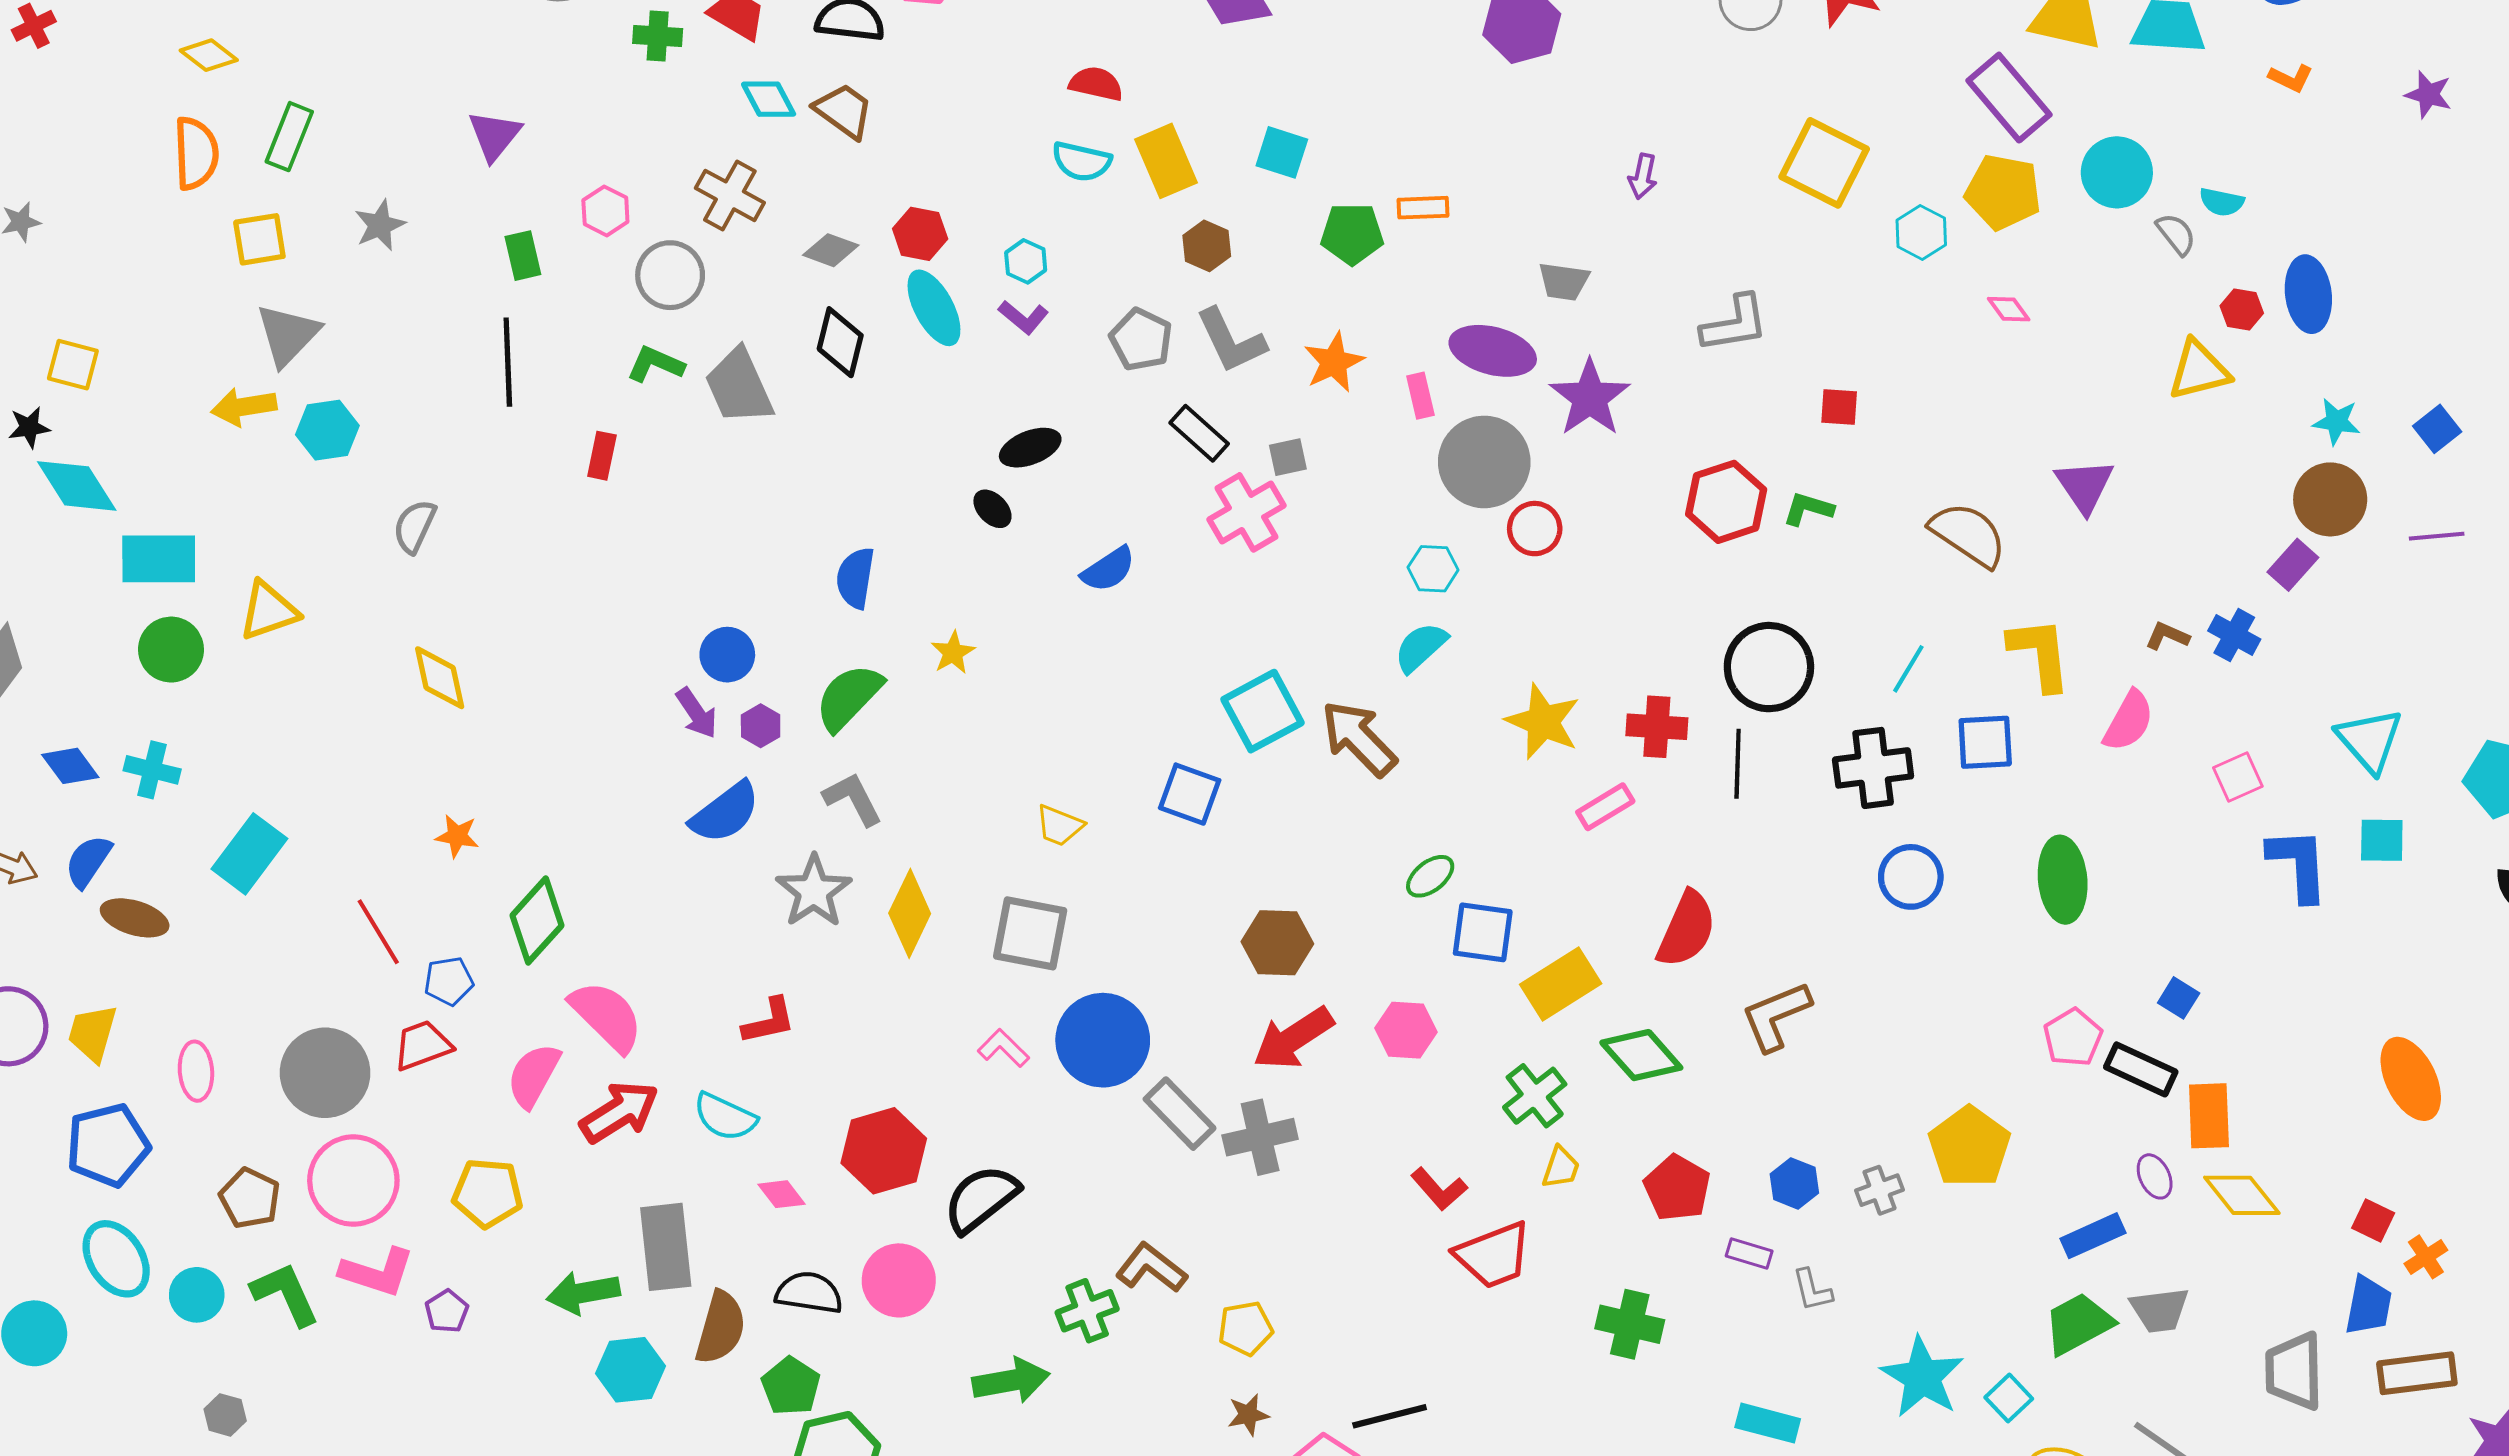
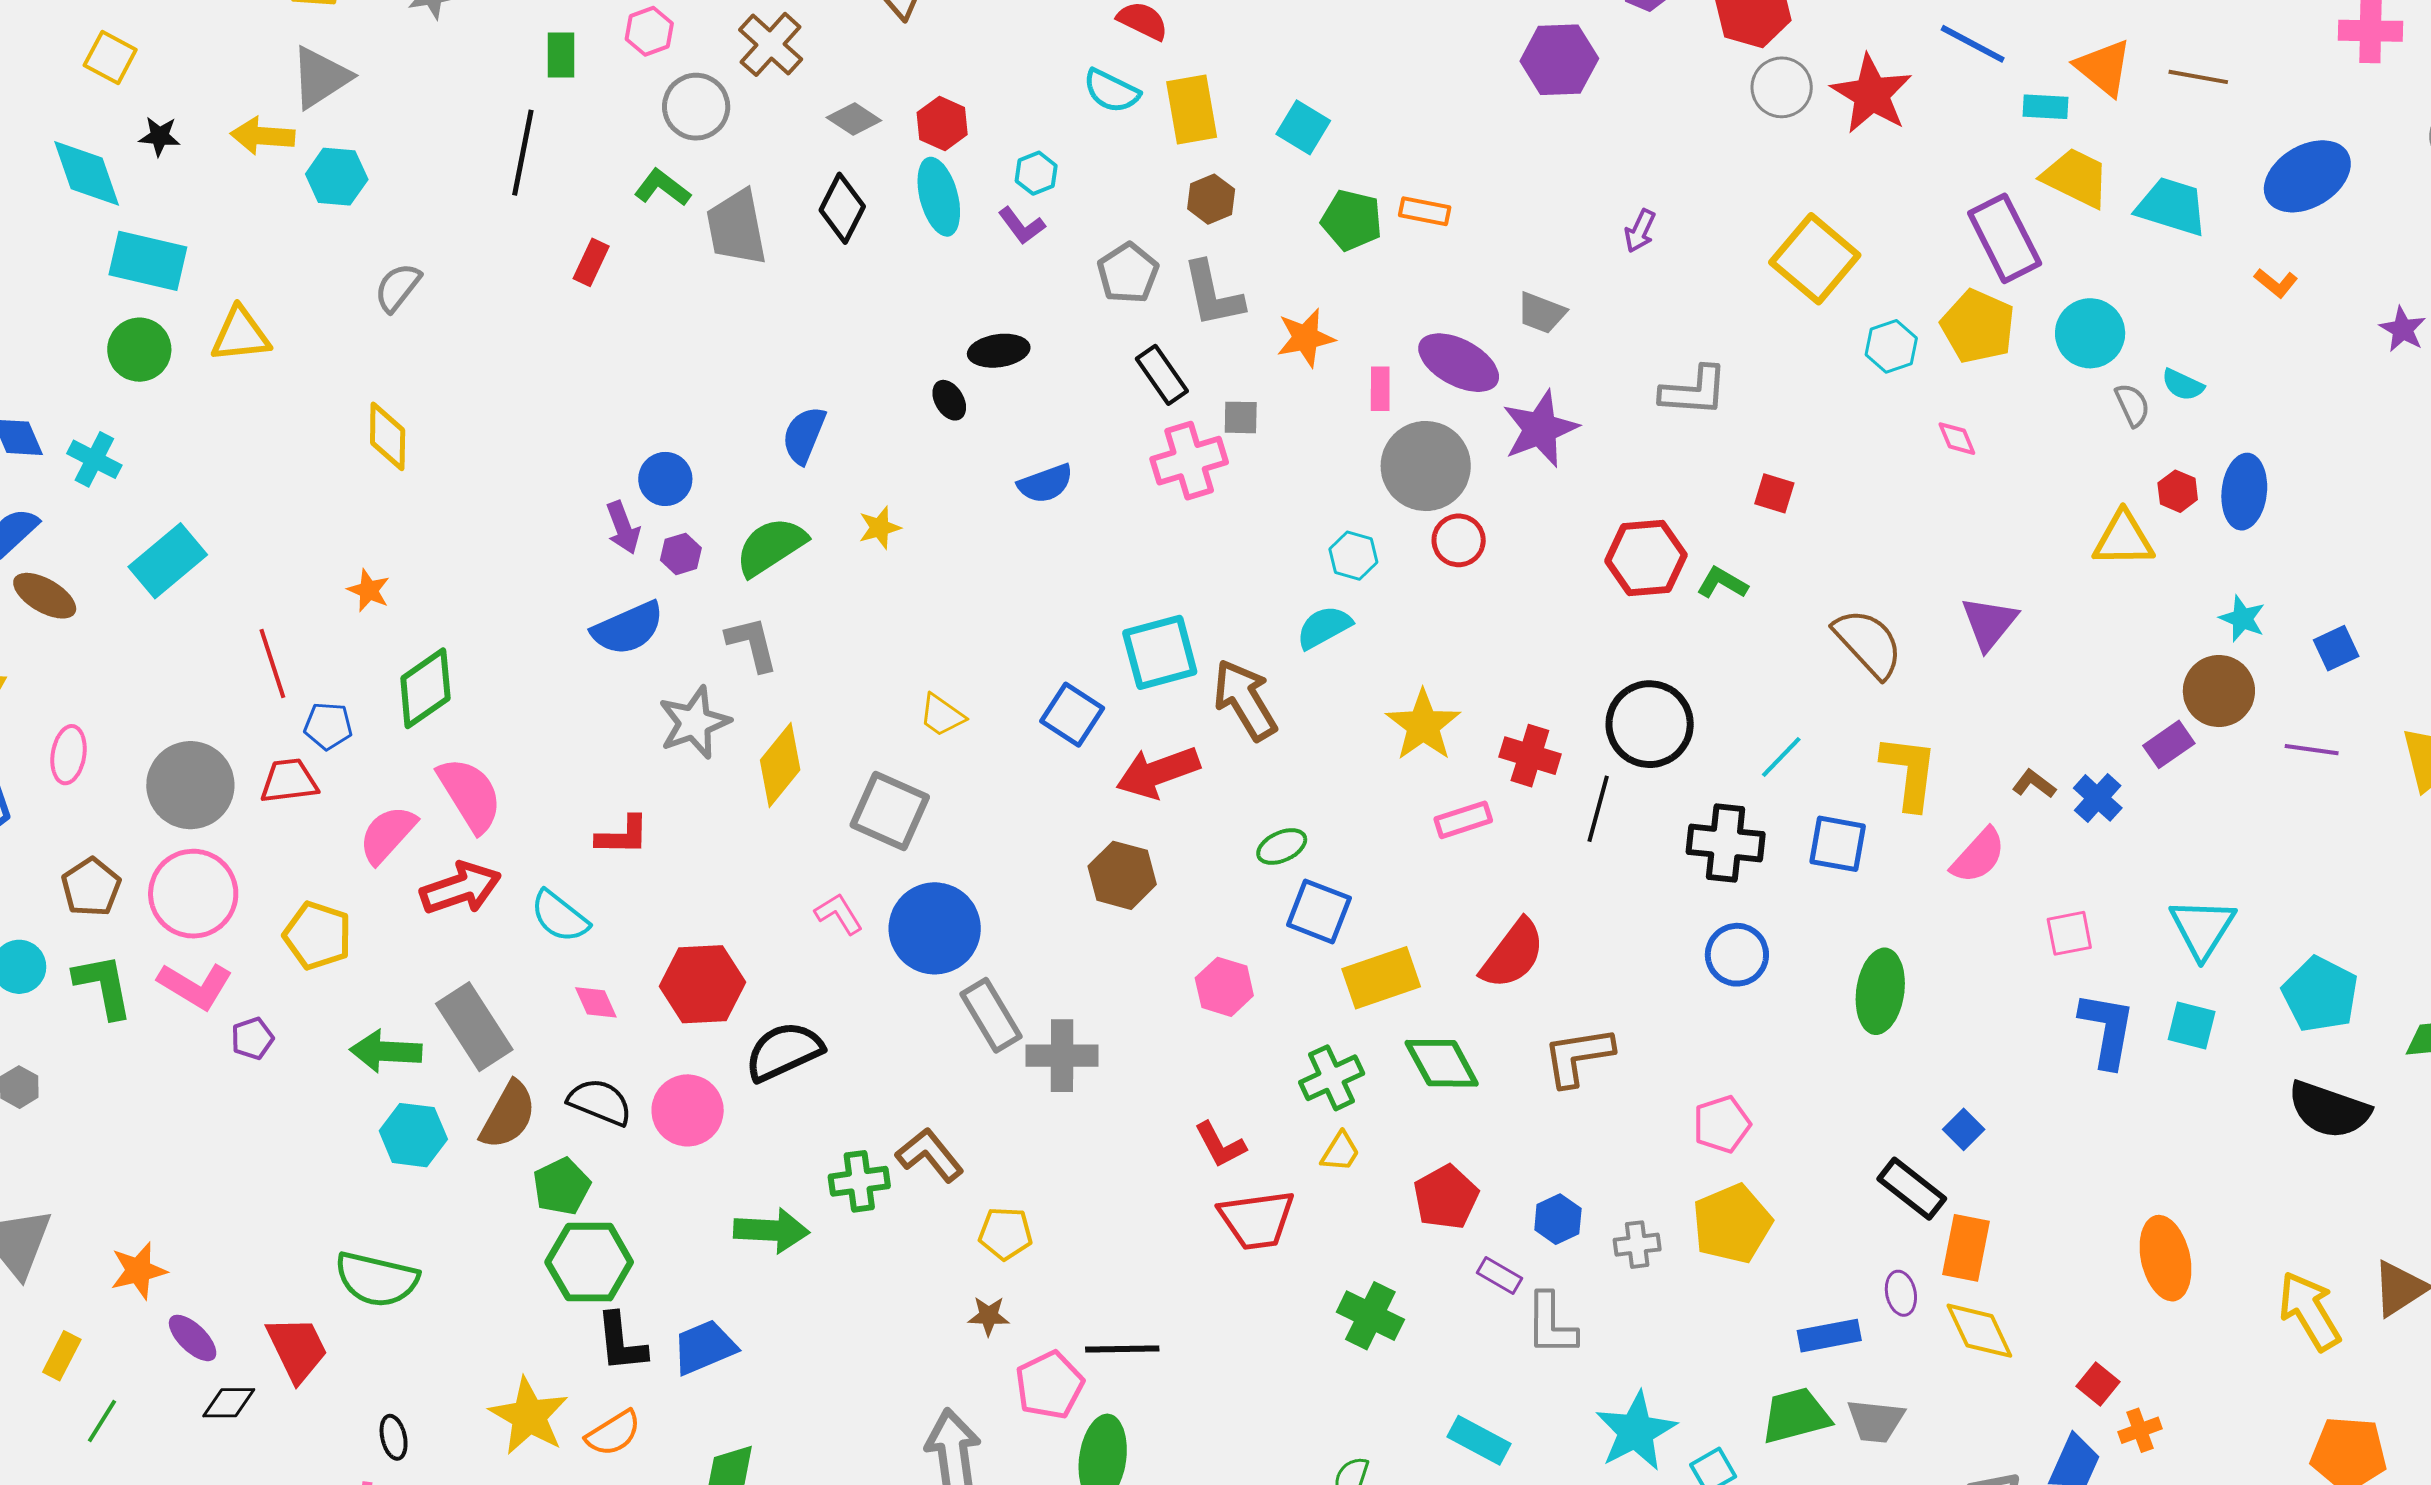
black star: (29, 427) -> (160, 136), moved
pink pentagon: (2073, 1037) -> (1722, 1124), moved
red arrow: (1293, 1038) -> (1158, 772), moved
gray rectangle: (666, 1247) -> (474, 1027), turned -40
gray L-shape: (1812, 1290) -> (1551, 1324), size x1.5

